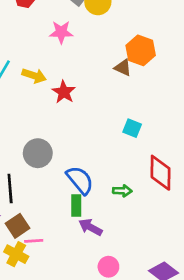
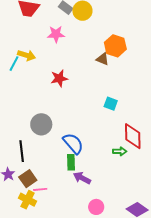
yellow arrow: (34, 76) -> (27, 55), moved
red star: (64, 92) -> (59, 78), turned 30
green arrow: (122, 191) -> (120, 151), moved

